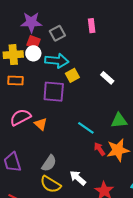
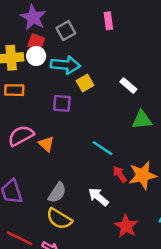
purple star: (31, 22) -> (33, 17), turned 30
purple square: (54, 92) -> (62, 103), size x0.7
green triangle: (119, 120) -> (142, 120), moved
white arrow: (78, 178) -> (98, 197), moved

